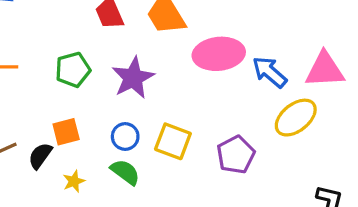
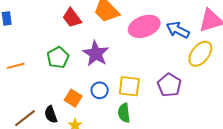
orange square: (66, 132) -> (73, 98), moved, turned -30
black semicircle: (40, 156) -> (51, 114), turned -42
green semicircle: (125, 172) -> (124, 113), moved, turned -120

